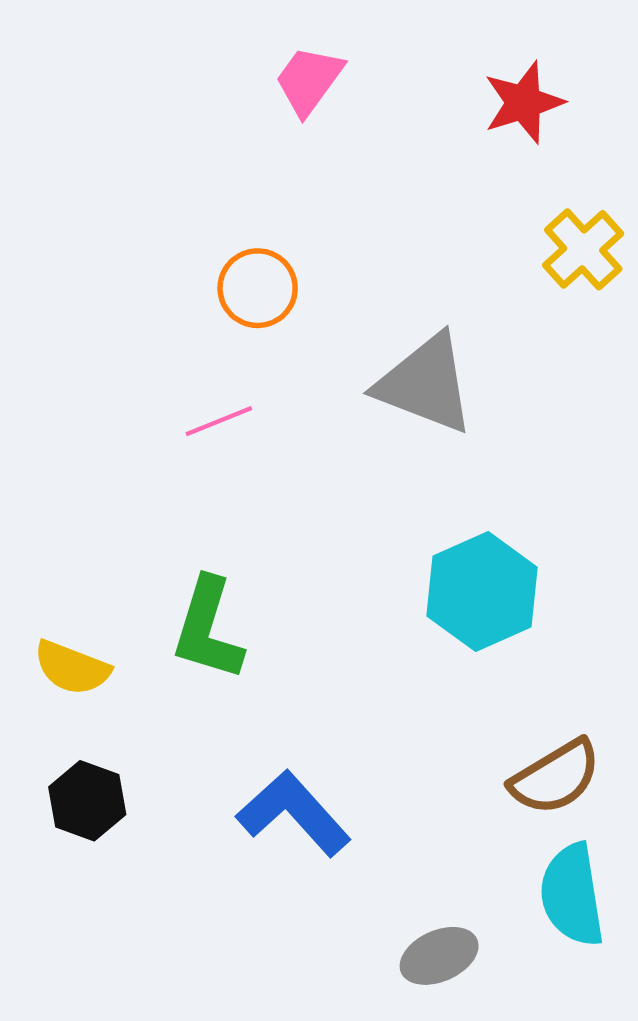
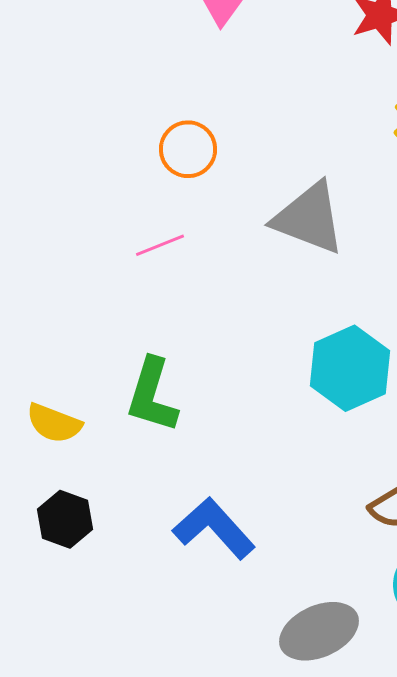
gray ellipse: (439, 956) -> (319, 631), size x1.4

